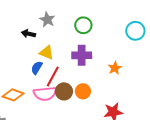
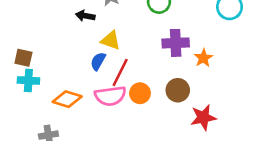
purple cross: (82, 55) -> (176, 43), moved
brown circle: (64, 91) -> (178, 90), moved
orange circle: (83, 91) -> (140, 93), moved

